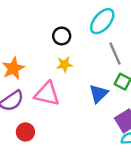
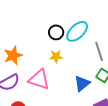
cyan ellipse: (102, 21) -> (77, 31), moved

